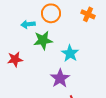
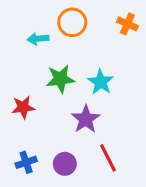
green star: (43, 40) -> (60, 79), moved
red star: (15, 59) -> (23, 107), moved

